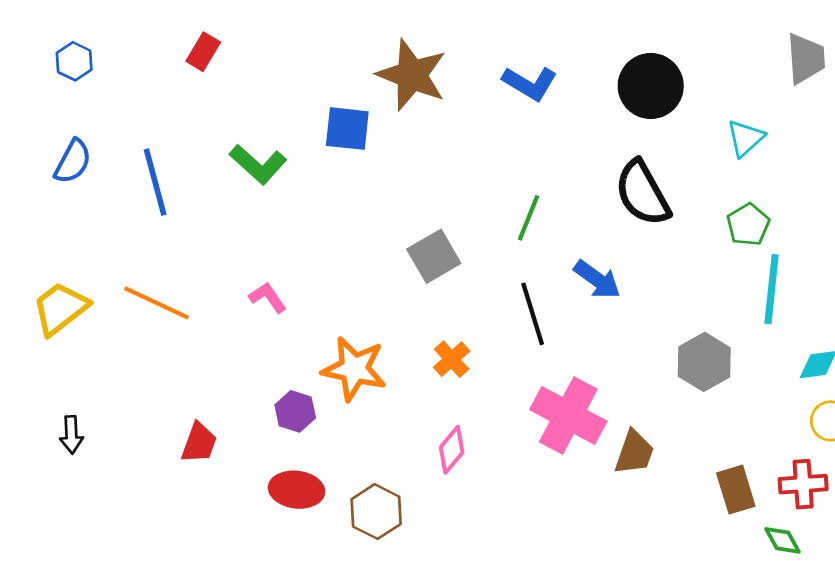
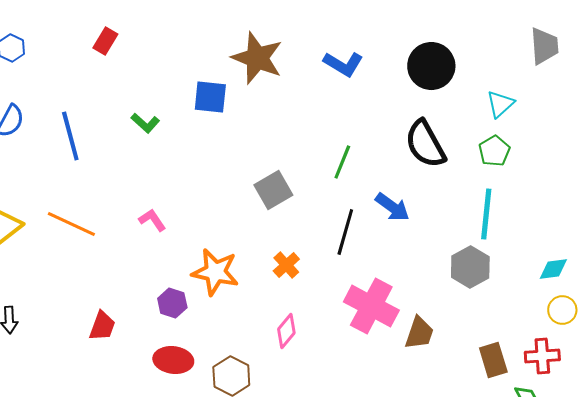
green L-shape: (258, 164) -> (145, 123), size x0.7
green pentagon: (748, 225) -> (494, 151), moved
cyan line: (772, 289) -> (486, 214), moved
black line: (533, 314) -> (345, 232), turned 33

